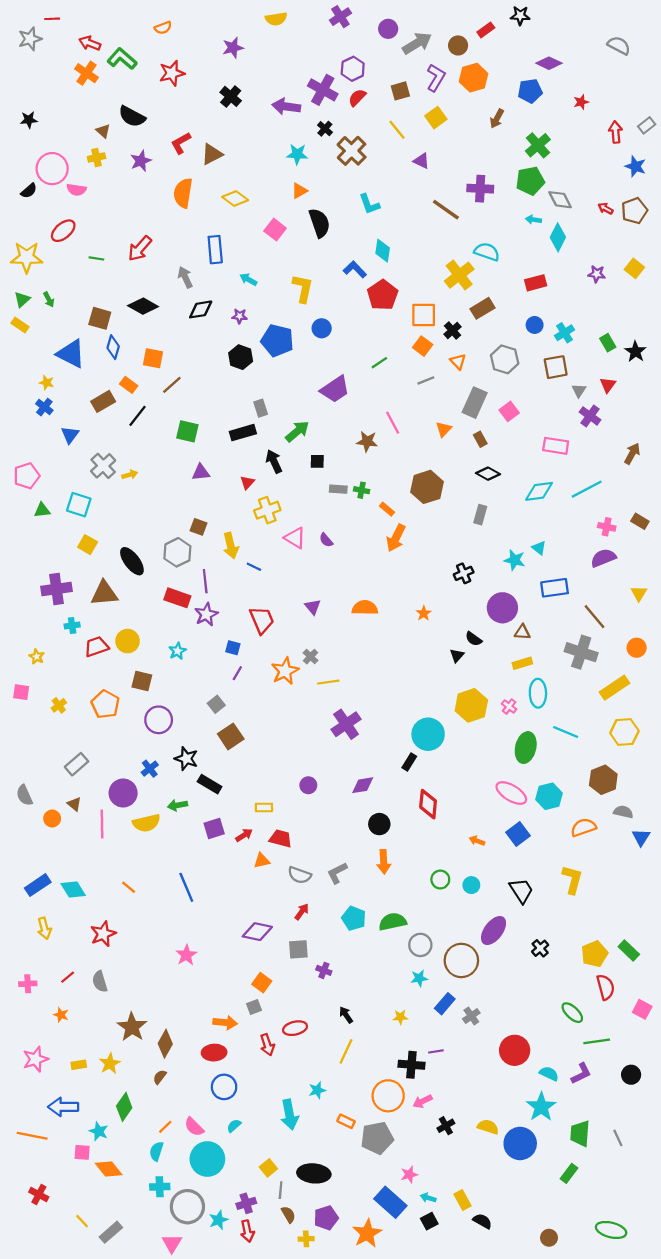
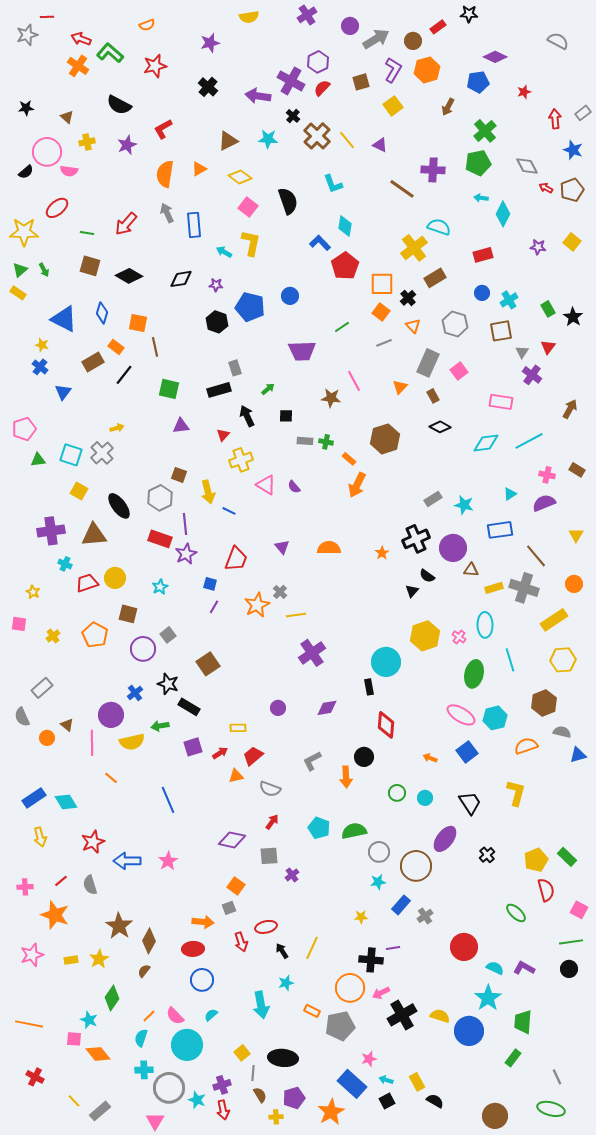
yellow line: (397, 130) -> (347, 140), moved
brown triangle: (103, 131) -> (67, 117), moved
brown triangle: (212, 154) -> (228, 141), moved
orange triangle: (299, 191) -> (199, 169), moved
yellow diamond: (235, 199) -> (240, 177), moved
gray diamond: (560, 200) -> (527, 166), moved
gray arrow: (185, 277) -> (167, 213), moved
yellow L-shape: (303, 288) -> (251, 243), moved
brown square: (100, 318) -> (90, 266), moved
brown line: (172, 385) -> (155, 347), turned -60
purple trapezoid: (335, 389) -> (302, 351), turned 32
green arrow: (297, 431) -> (268, 389), size x0.6
gray cross: (103, 466) -> (102, 453), moved
gray rectangle: (480, 515) -> (433, 499), moved, turned 42
cyan triangle: (539, 548) -> (510, 494), moved, turned 48
black cross: (464, 573) -> (416, 539), moved, size x1.5
red trapezoid: (262, 620) -> (236, 559), turned 44
cyan cross: (72, 626) -> (65, 564), turned 32
yellow rectangle: (522, 663) -> (494, 588), moved
gray square: (216, 704) -> (168, 635), moved
cyan line: (566, 732) -> (510, 660), turned 50
black rectangle: (409, 762) -> (369, 687), turned -42
gray rectangle: (77, 764) -> (42, 688), moved
black circle: (379, 824) -> (364, 757), moved
blue triangle: (641, 837) -> (578, 755), turned 42
red trapezoid: (281, 838) -> (253, 756), turned -55
gray L-shape: (337, 873) -> (312, 761), moved
orange line: (129, 887) -> (111, 778), moved
purple cross: (324, 970) -> (292, 875), turned 32
orange star: (61, 1015) -> (55, 915), size x2.0
black arrow: (346, 1015) -> (282, 951), moved
green line: (597, 1041) -> (571, 942), moved
purple L-shape: (581, 1074) -> (524, 968), turned -125
blue arrow: (63, 1107) -> (127, 861), moved
black cross: (446, 1126) -> (402, 1015), size x1.8
gray line: (618, 1138) -> (557, 1077), moved
cyan star: (218, 1220) -> (197, 1100), turned -30
brown circle: (549, 1238) -> (495, 1116), size x1.6

